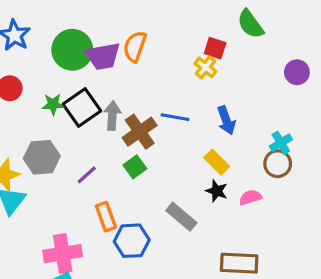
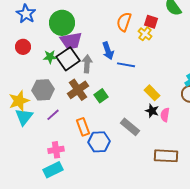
orange semicircle: (135, 47) -> (124, 22), moved
purple trapezoid: (103, 56) -> (71, 41), moved
blue arrow: (226, 120) -> (108, 51), moved
brown cross: (140, 132) -> (78, 90), moved
purple line: (87, 175) -> (53, 115), moved
pink semicircle: (250, 197) -> (165, 115), moved, turned -64
pink cross: (63, 254) -> (56, 150), size x0.7

